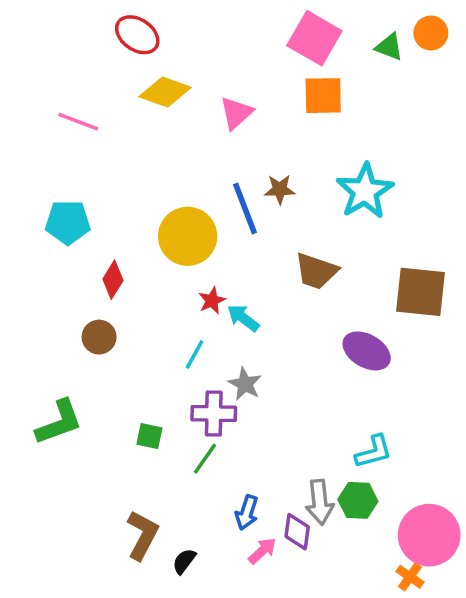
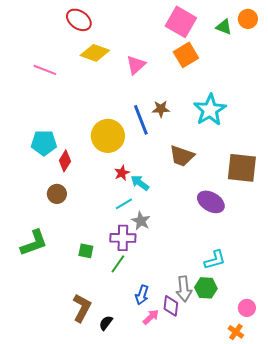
orange square: (323, 96) -> (186, 55), turned -30
cyan pentagon: (68, 222) -> (44, 143), moved
cyan line: (195, 354) -> (124, 204), moved, turned 30
pink circle: (429, 535) -> (247, 308), size x0.5

